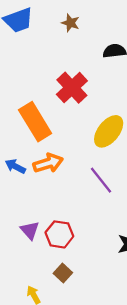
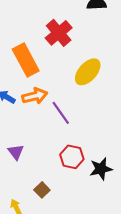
purple line: (101, 180) -> (61, 113), moved
red hexagon: (59, 234) -> (72, 157), moved

